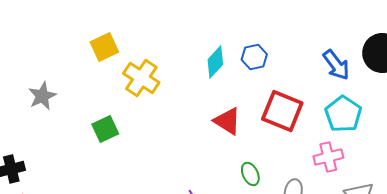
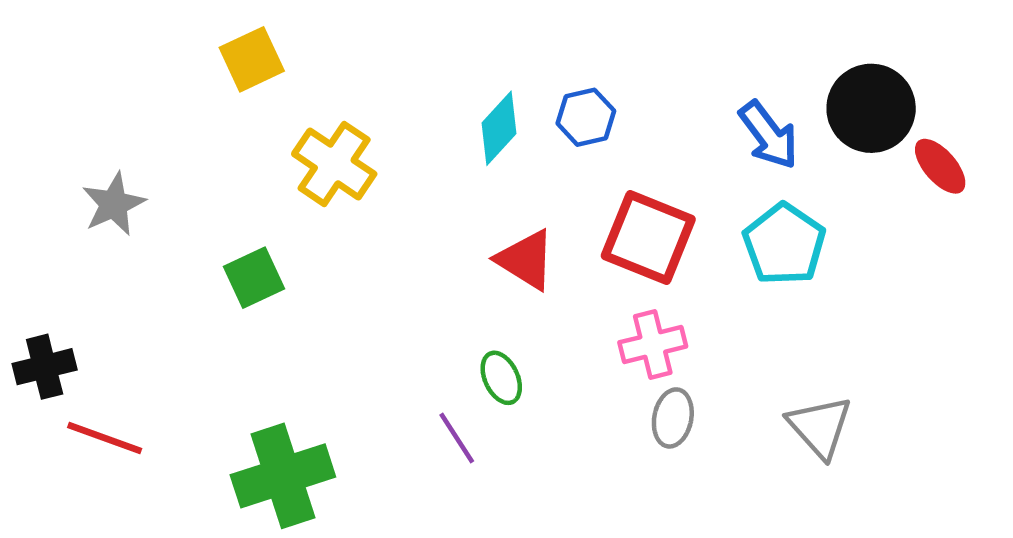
yellow square: (104, 47) -> (252, 59), moved
pink cross: (328, 157) -> (653, 344), moved
green ellipse: (250, 174) -> (501, 378), moved

